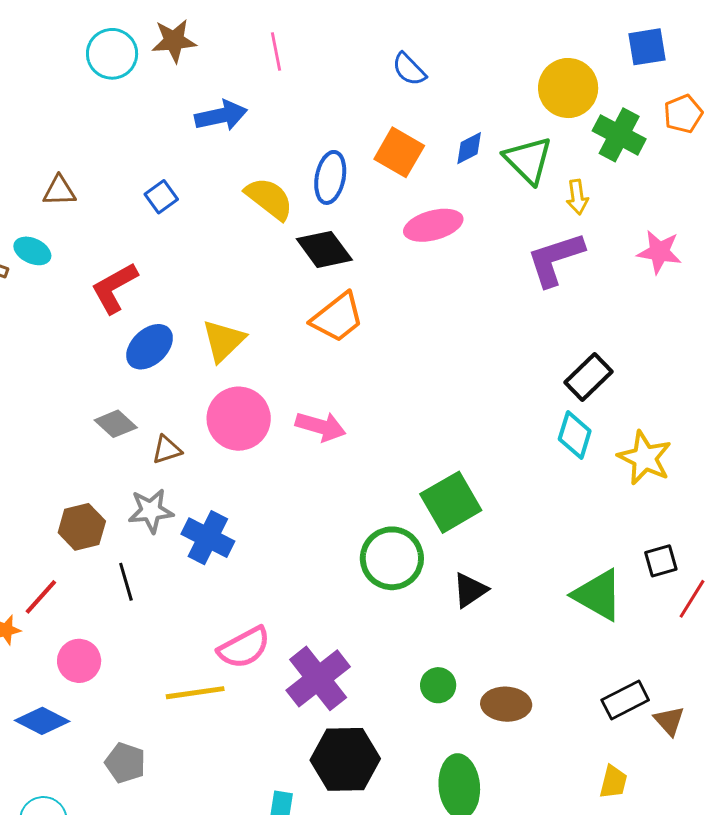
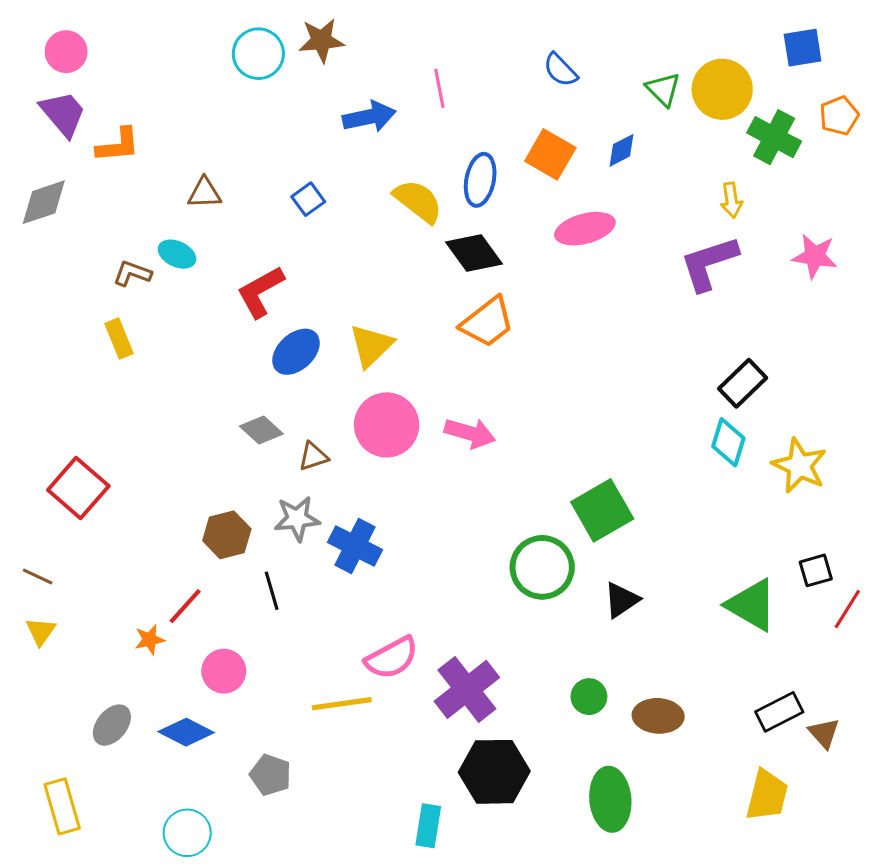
pink line: (276, 52) -> (439, 88), moved
green triangle: (528, 160) -> (663, 89), moved, size x0.7
yellow trapezoid: (613, 782) -> (767, 795), size x1.5

